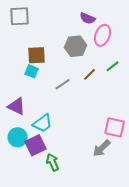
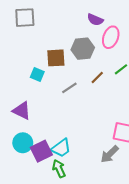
brown square: (37, 55) -> (56, 58), moved
cyan trapezoid: (43, 123) -> (61, 148), moved

